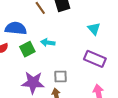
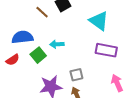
cyan triangle: (94, 29) -> (99, 21), size x1.5

